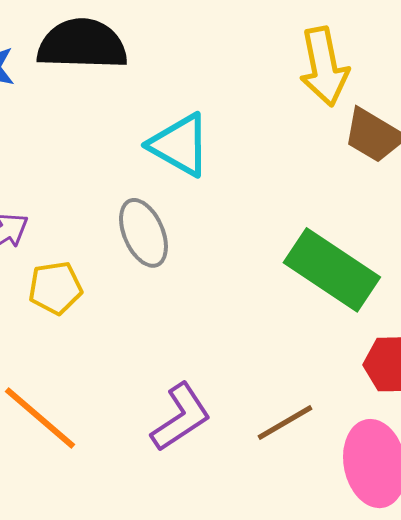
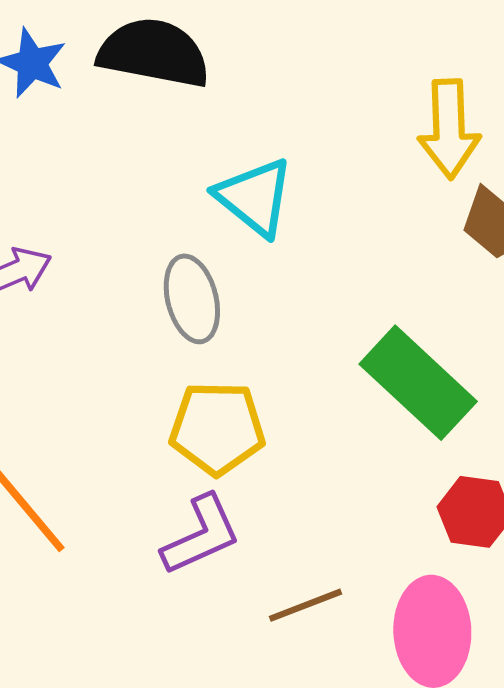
yellow pentagon: (55, 288) -> (217, 428), moved, size x1.4
brown line: (285, 423) -> (305, 605), moved

